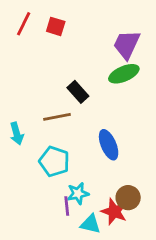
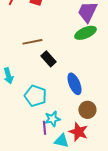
black rectangle: (78, 92) -> (48, 59), moved
brown line: (57, 117) -> (32, 42), moved
brown circle: (128, 198) -> (87, 110), moved

